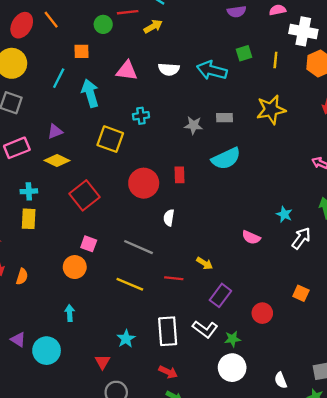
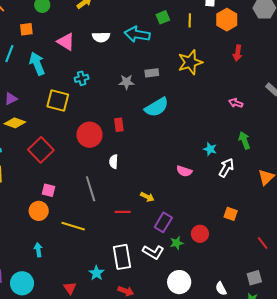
pink triangle: (127, 71) -> (66, 42), turned 30
gray line: (139, 247) -> (91, 189), turned 55
yellow line: (130, 284) -> (73, 226), moved
cyan star: (126, 339) -> (96, 273), moved
green star: (232, 339) -> (177, 243), moved

